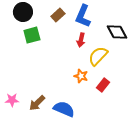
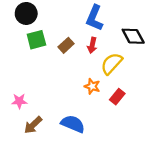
brown rectangle: (58, 15) -> (66, 45), moved
pink star: (12, 100) -> (19, 101), moved
brown arrow: (37, 103) -> (33, 125), moved

